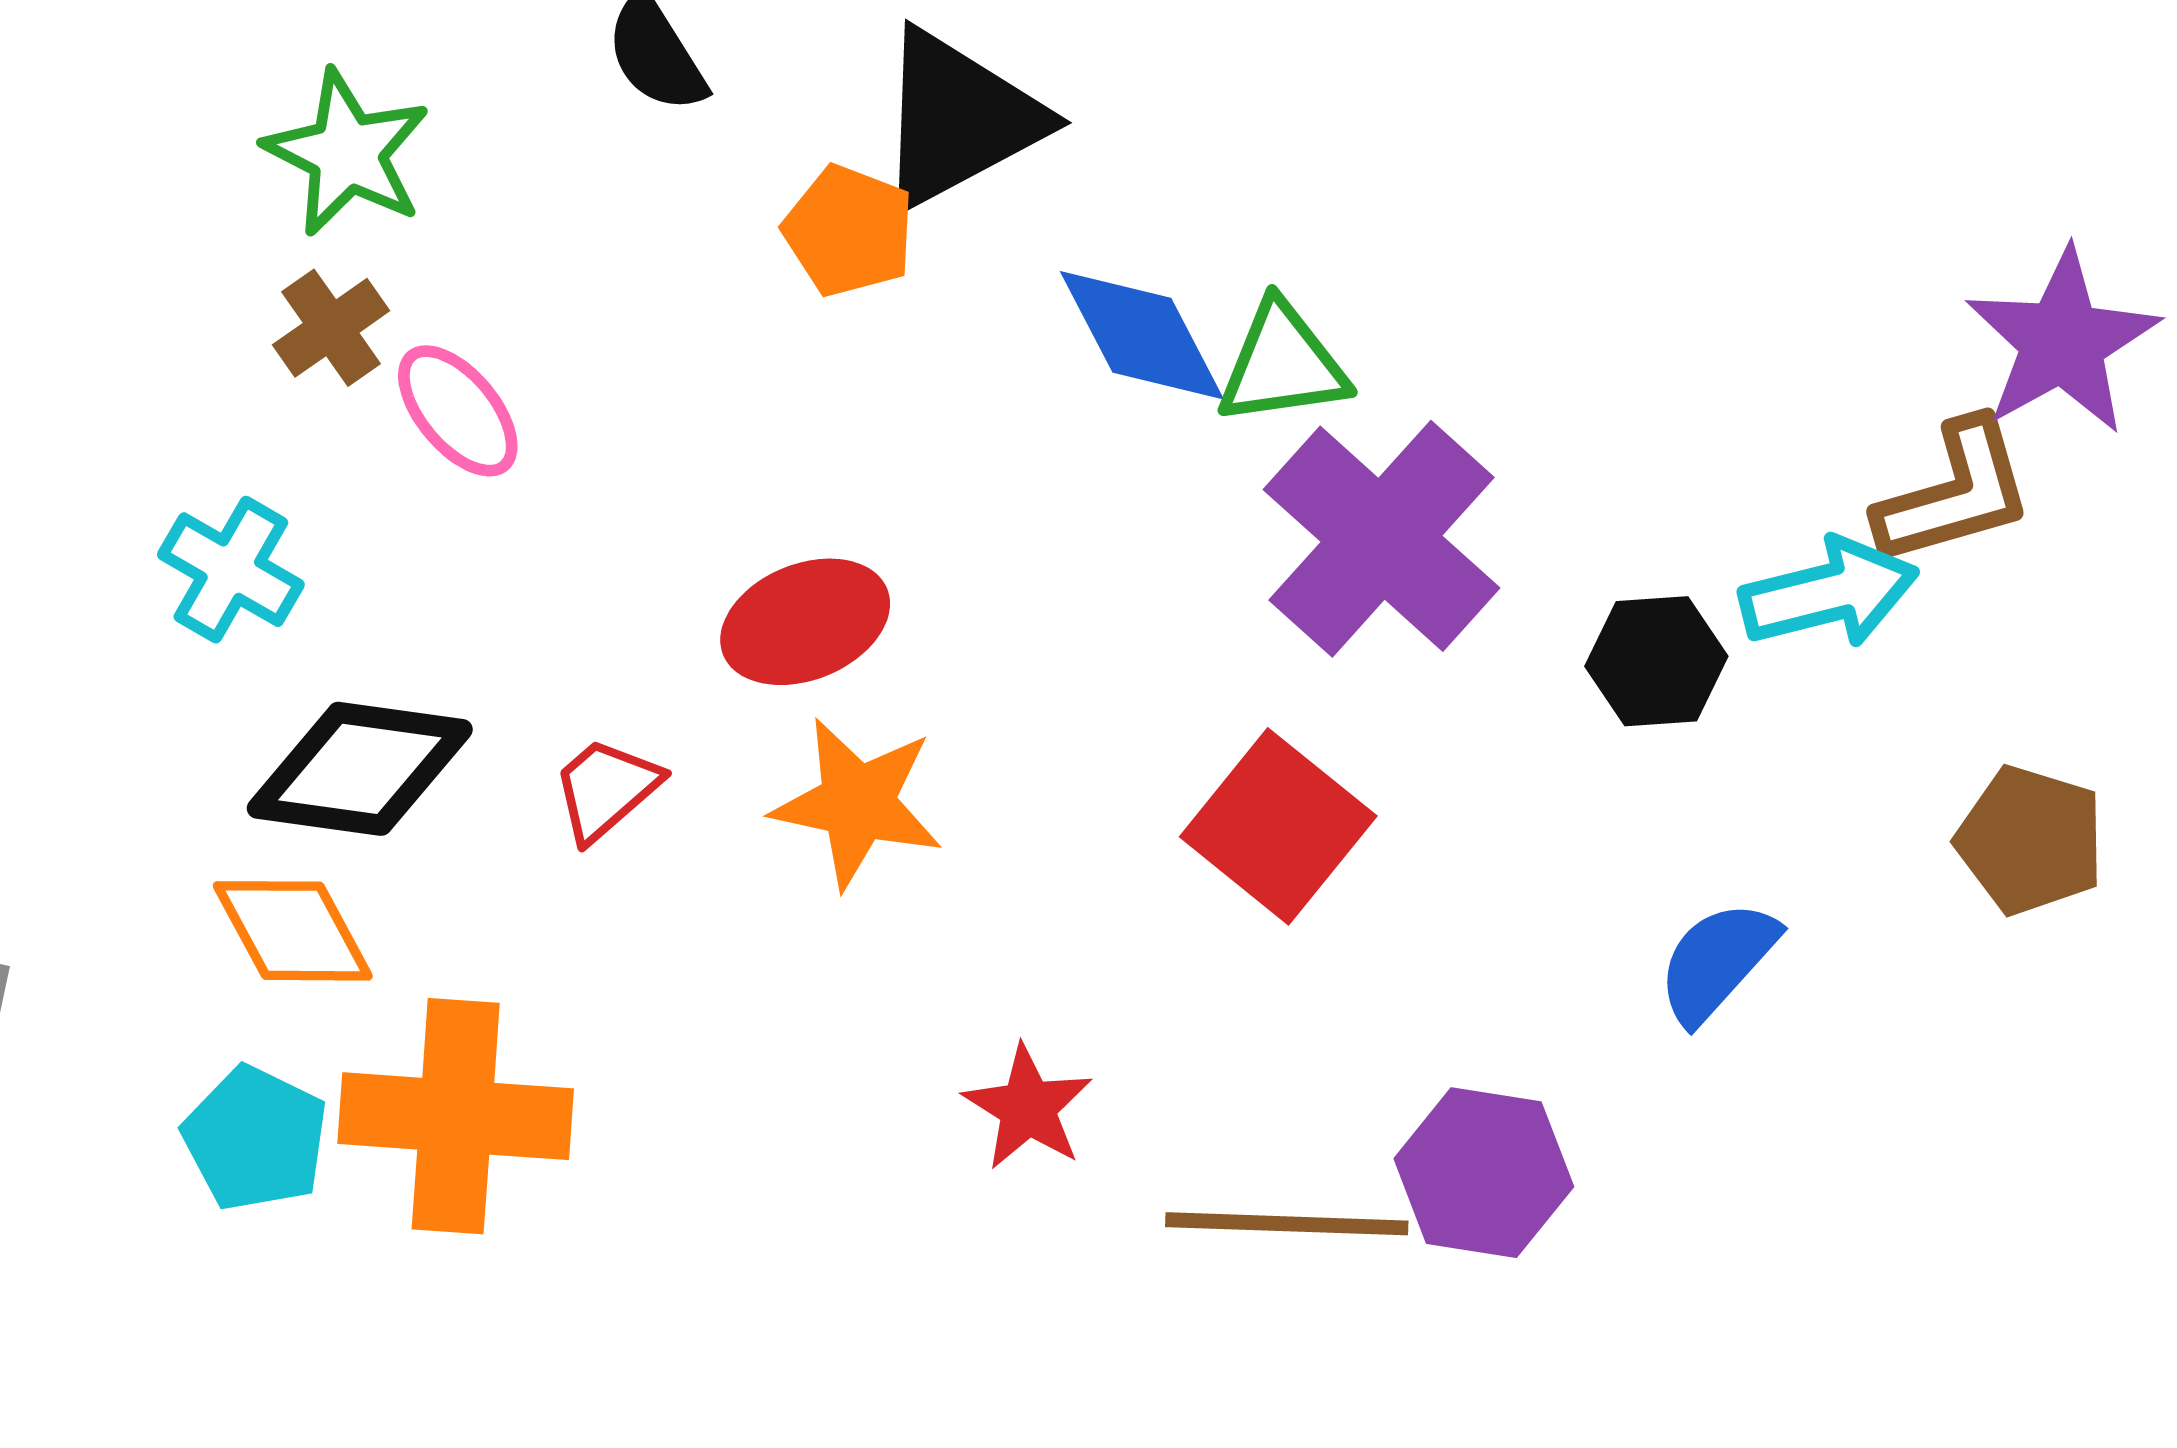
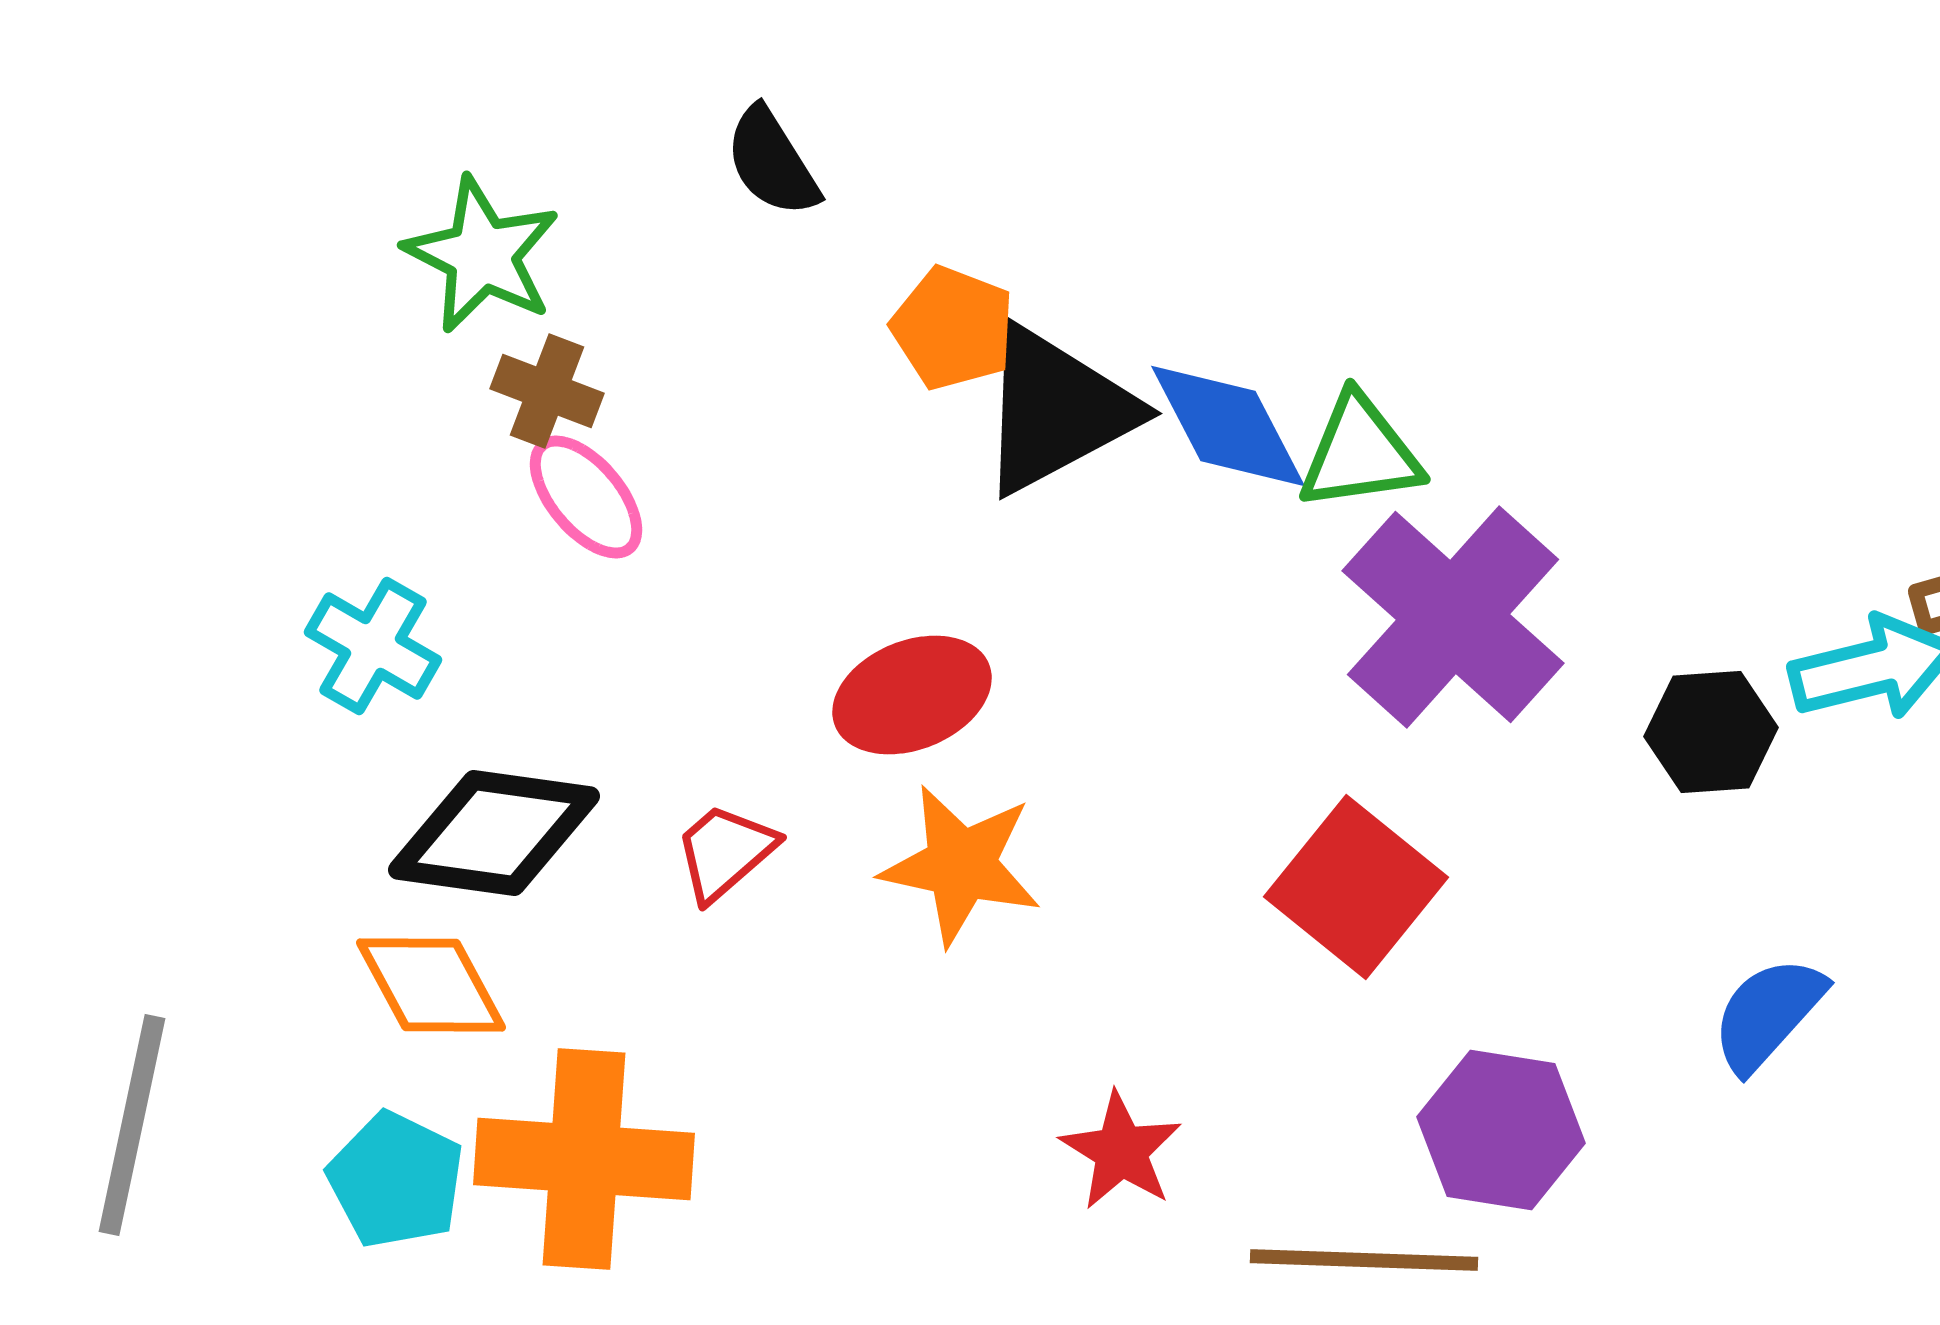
black triangle: (959, 119) -> (1056, 410), moved
brown cross: (331, 328) -> (547, 391), moved, turned -34
purple hexagon: (1484, 1173) -> (1501, 1130), moved

